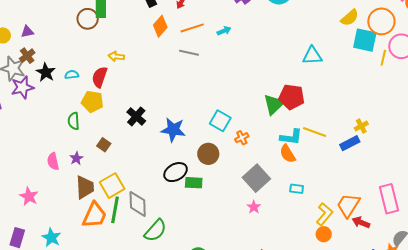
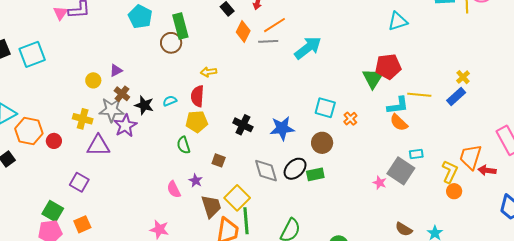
cyan arrow: (224, 31) -> (308, 48), moved, size x2.0
gray line: (189, 53) -> (268, 41), moved
gray square: (256, 178) -> (401, 171), moved
gray diamond: (138, 204) -> (266, 171), moved

